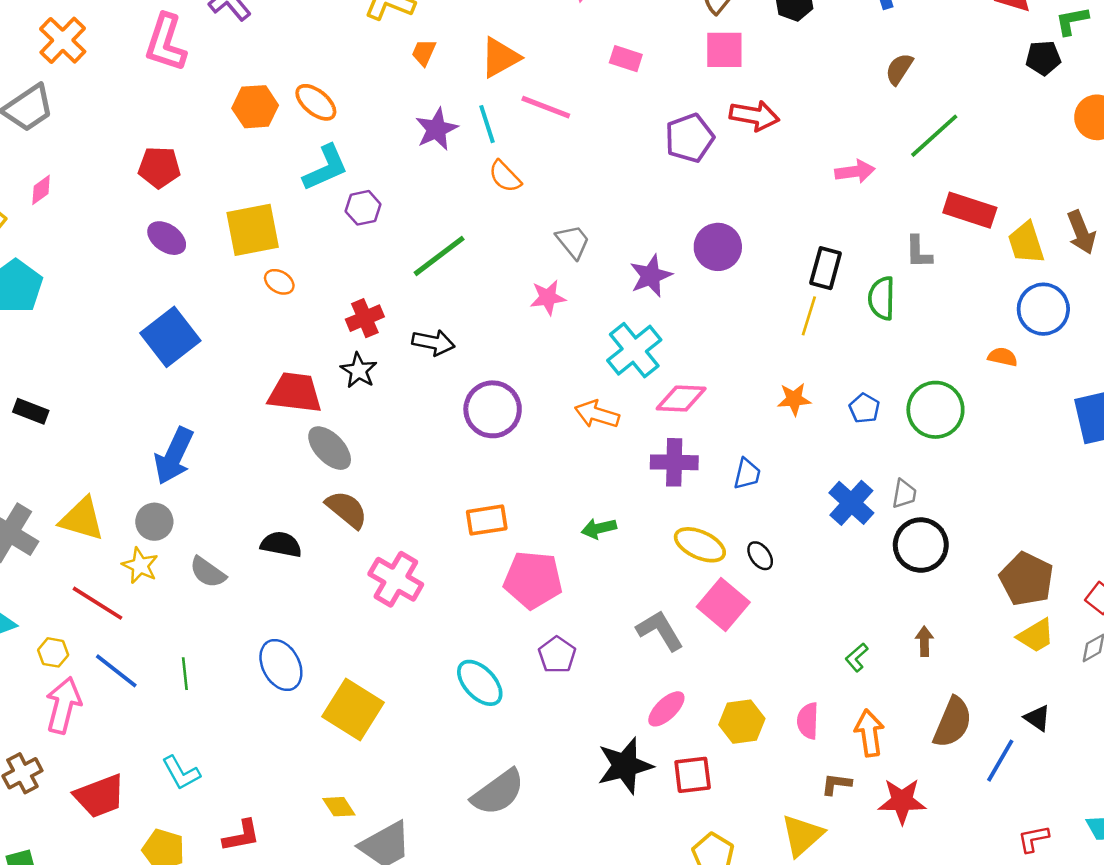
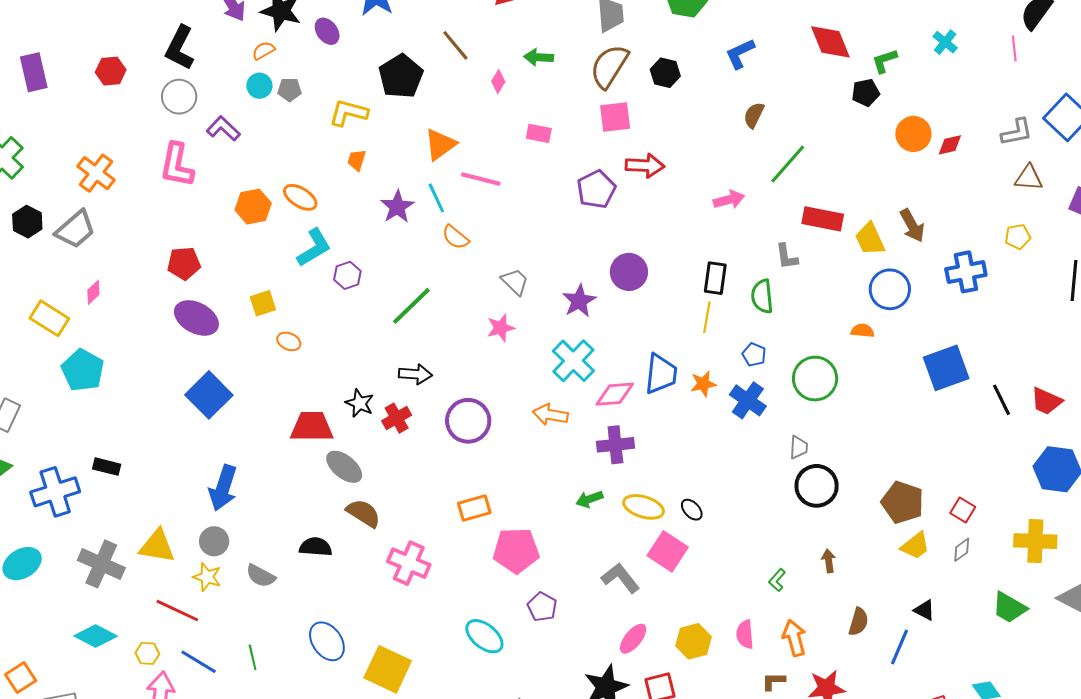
orange trapezoid: (424, 52) -> (357, 160), moved
yellow square: (253, 230) -> (263, 303), size x0.6
purple ellipse: (167, 238) -> (196, 318), size x1.4
red cross: (365, 318) -> (397, 418), moved
blue pentagon: (864, 408) -> (754, 355), moved
blue trapezoid: (747, 474) -> (661, 374), moved, size x1.6
blue cross: (851, 503) -> (748, 400), moved
green arrow: (599, 528) -> (589, 499), moved
brown semicircle: (953, 722) -> (858, 622), size x0.7

